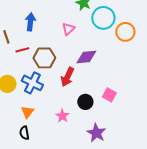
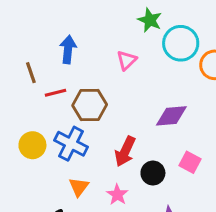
purple diamond: (86, 57) -> (171, 116), moved
red arrow: (67, 77) -> (125, 151), moved
orange triangle: (27, 112) -> (79, 187), moved

